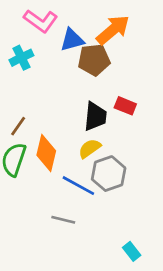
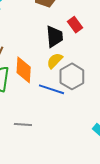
red rectangle: (125, 106) -> (75, 25), turned 42
gray line: (63, 220) -> (23, 124), moved

